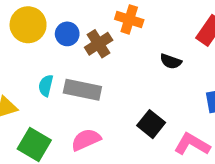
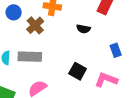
blue circle: (67, 34) -> (14, 12), moved

